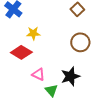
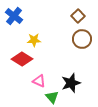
brown circle: (80, 42) -> (82, 39), moved

